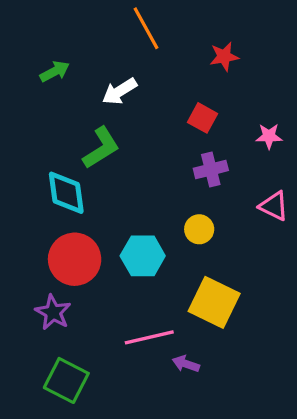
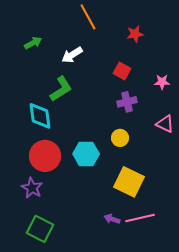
pink line: (149, 337) -> (140, 218), moved

